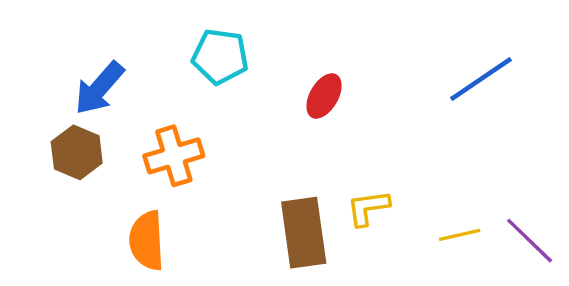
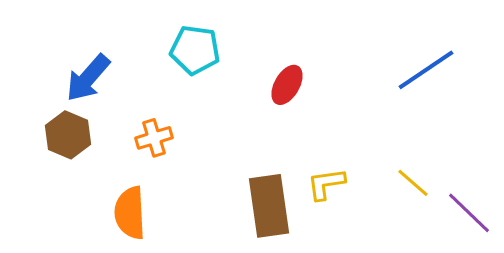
orange cross: (174, 156) -> (154, 138), size x0.7
yellow line: (460, 235) -> (413, 183), moved, turned 54

